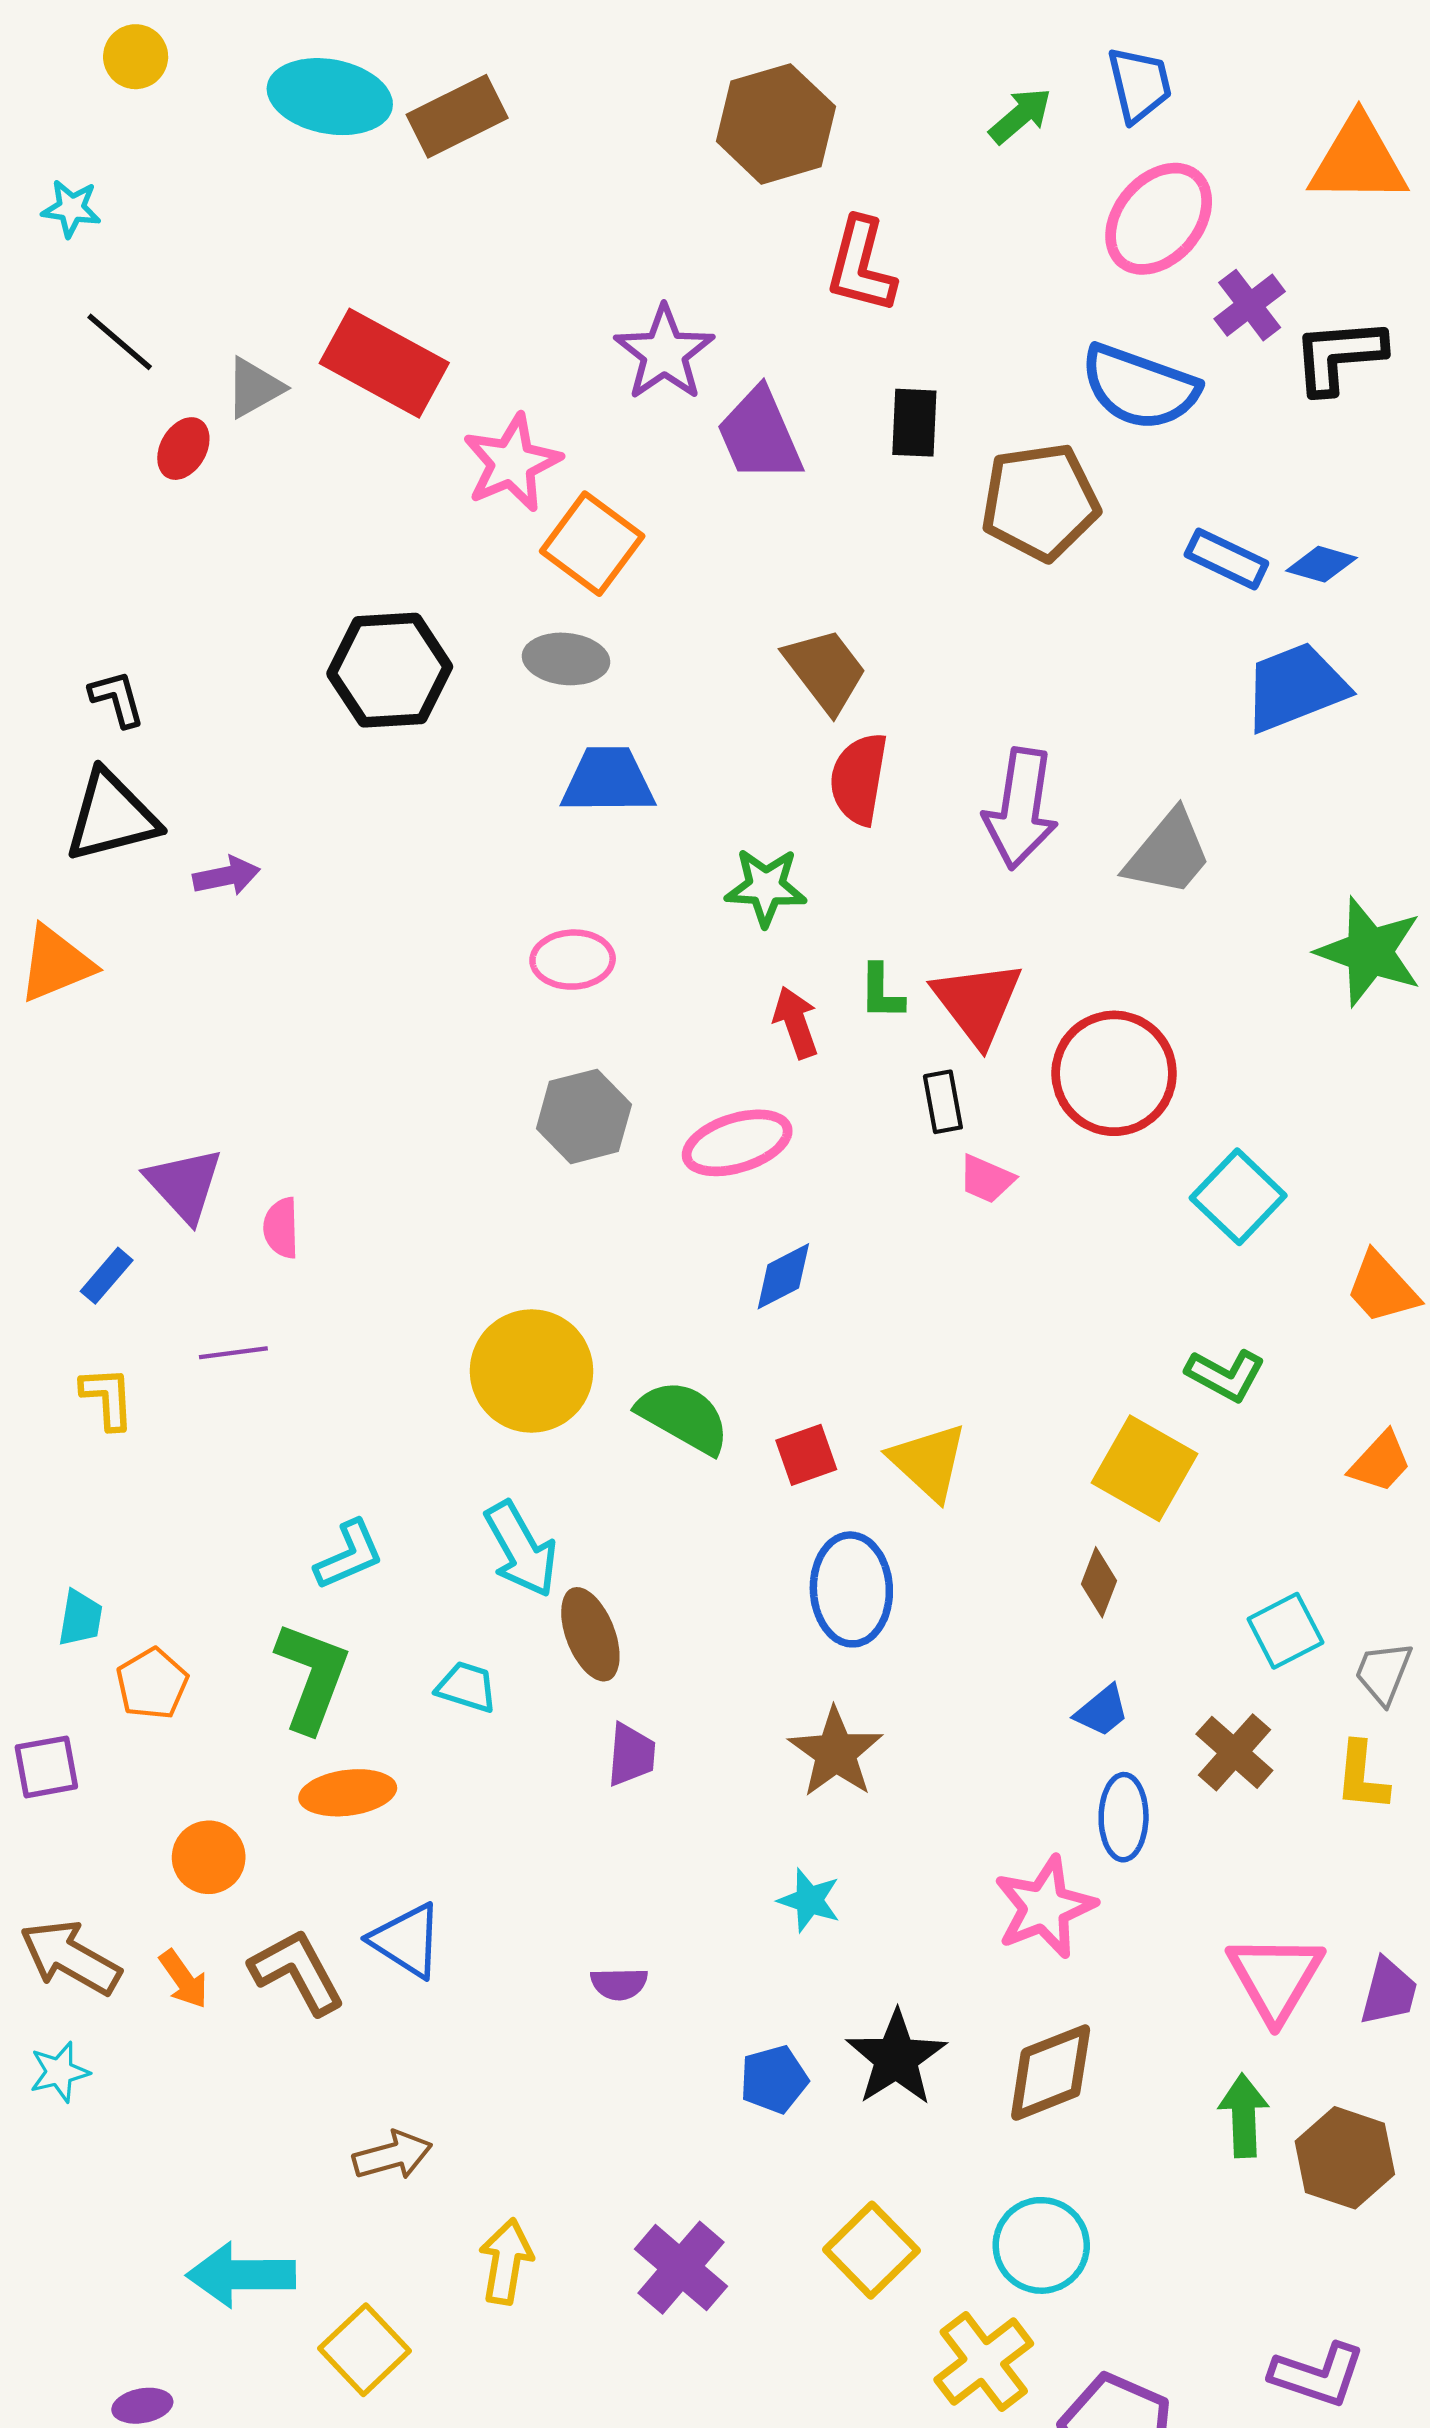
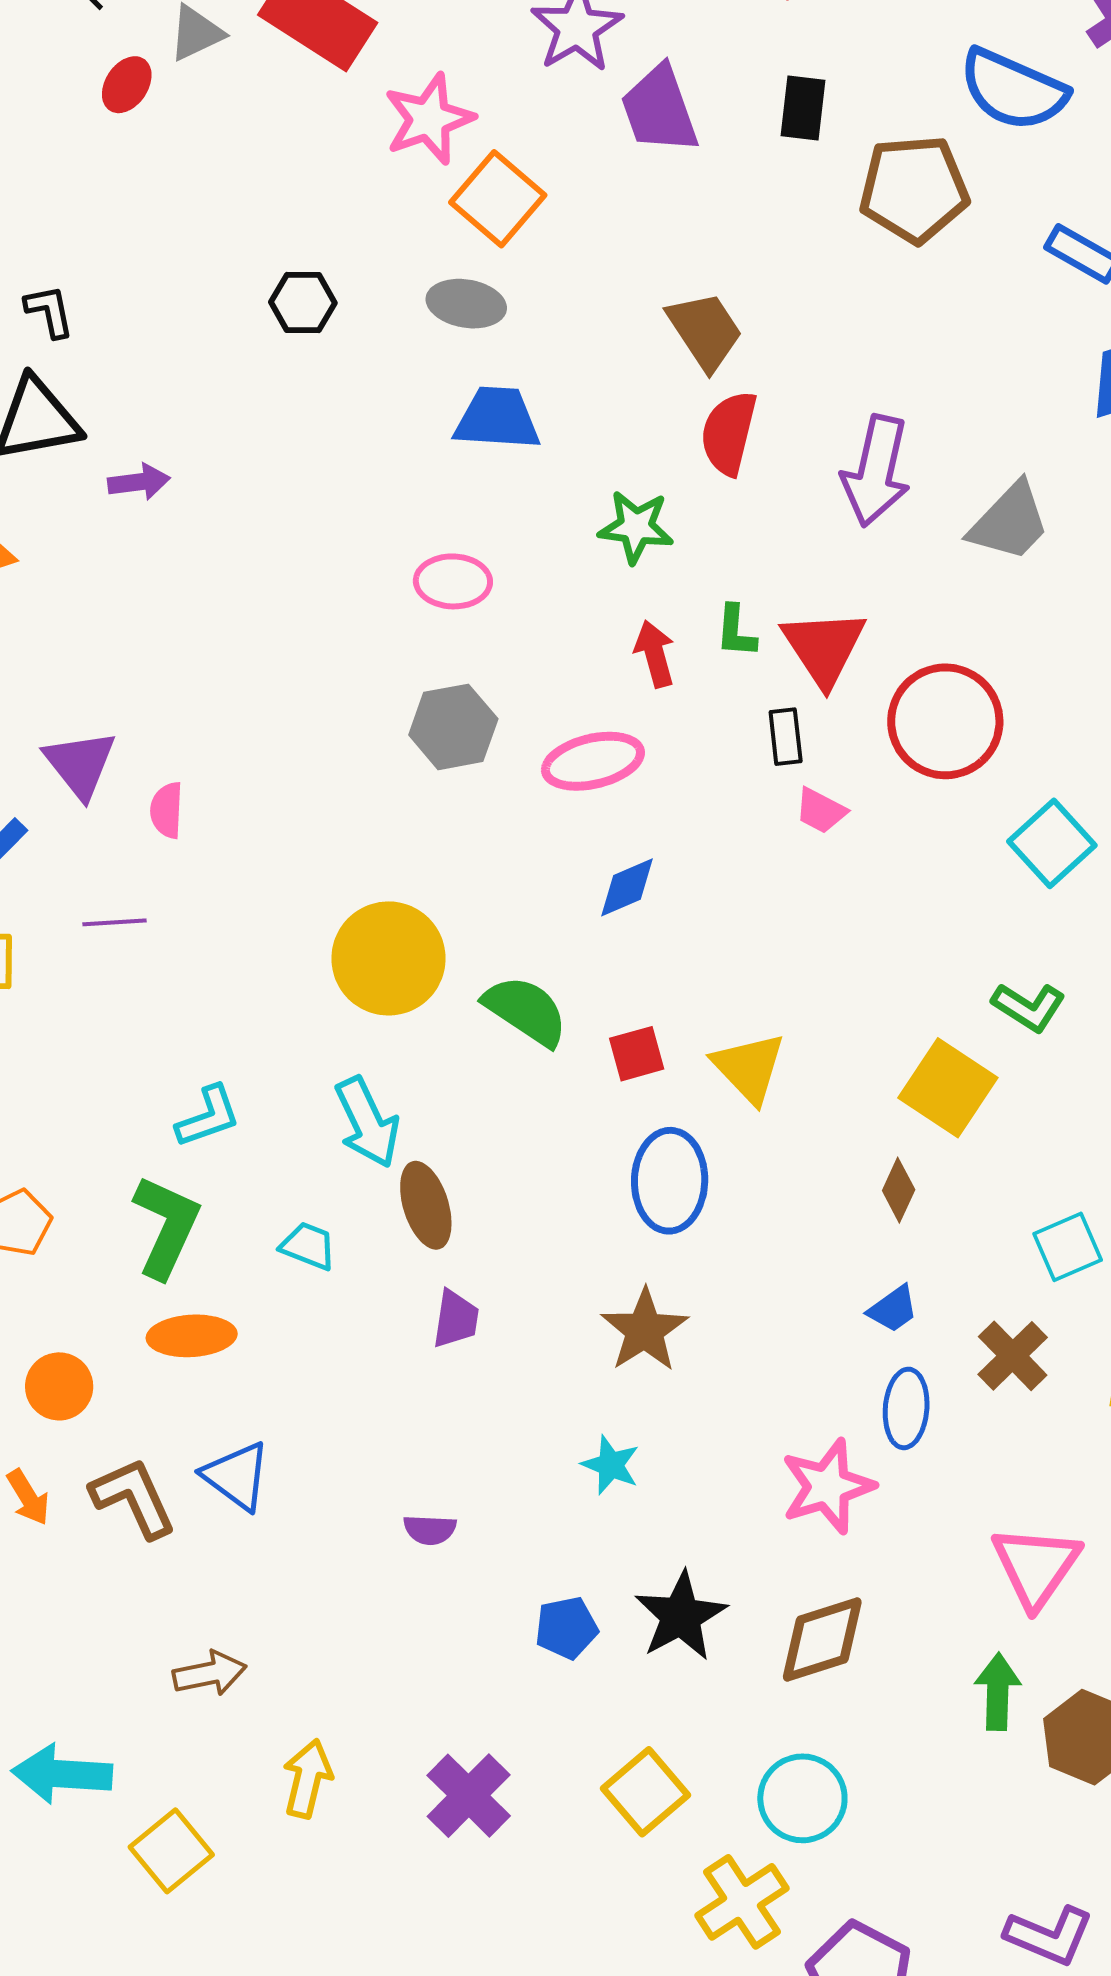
black hexagon: (390, 670) -> (303, 302), size x0.6

